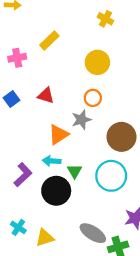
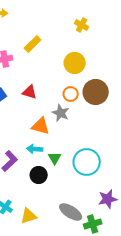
gray star: (81, 120) -> (61, 113), turned -30
orange triangle: (58, 135) -> (41, 126), turned 48
brown circle: (121, 137) -> (96, 92), moved
black circle: (56, 191) -> (39, 175), size x0.7

